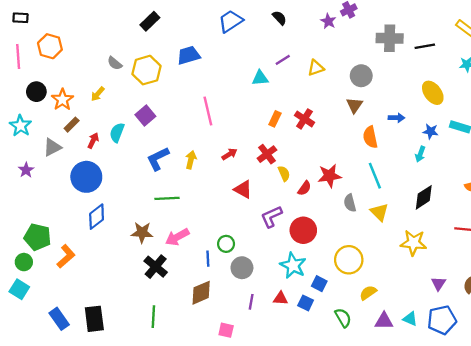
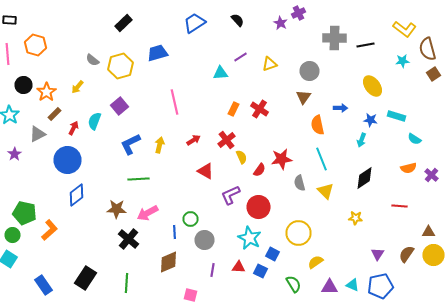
yellow star: (413, 243) -> (356, 218), size x0.6
black rectangle: (94, 319) -> (86, 278), moved, turned 40

